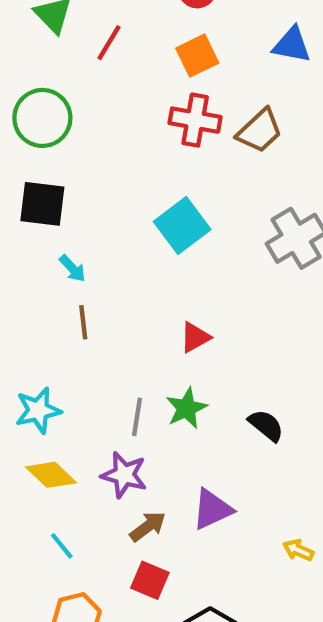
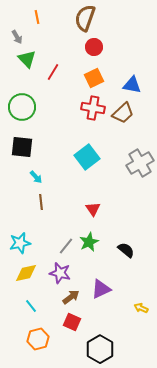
blue triangle: (292, 45) -> (132, 85), moved
red triangle: (195, 337) -> (93, 209), turned -35
gray line: (137, 417) -> (66, 246), turned 30
yellow diamond: (51, 475) -> (26, 273), turned -55

